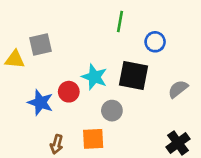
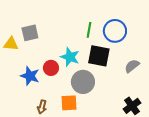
green line: (120, 22) -> (89, 30), moved
blue circle: (155, 42) -> (115, 31), size x1.5
gray circle: (112, 111) -> (83, 82), size x1.5

